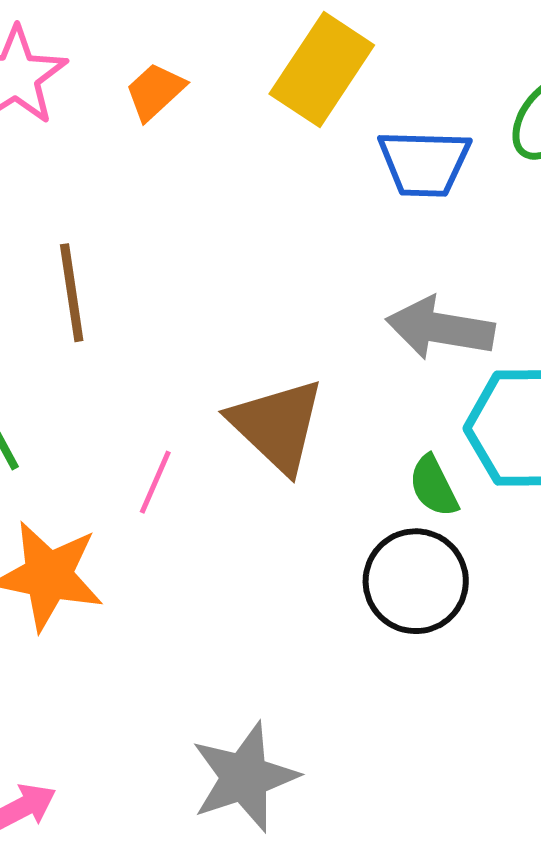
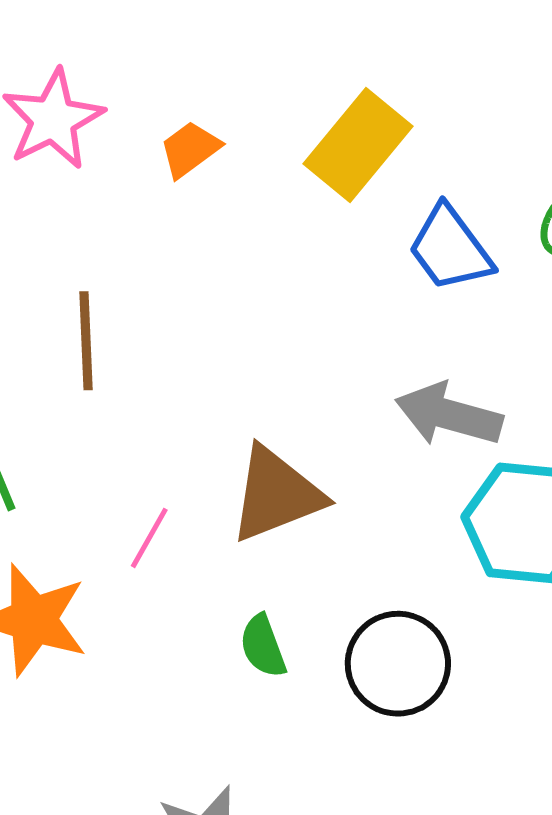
blue trapezoid: (424, 163) -> (450, 249), turned 46
brown triangle: (277, 425) -> (276, 494), turned 49
green semicircle: (434, 486) -> (263, 646), moved

